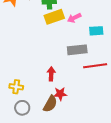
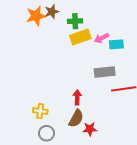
cyan rectangle: (96, 31) -> (116, 44), moved
red star: (60, 94) -> (90, 129), moved
brown semicircle: (50, 104) -> (76, 118), moved

